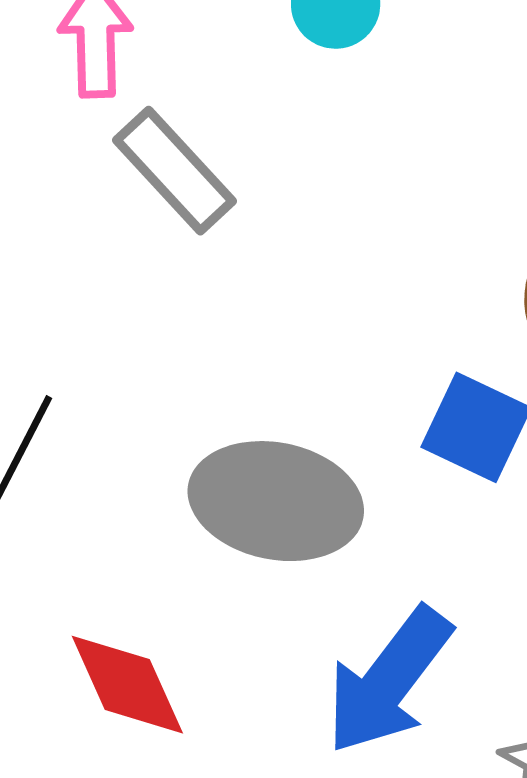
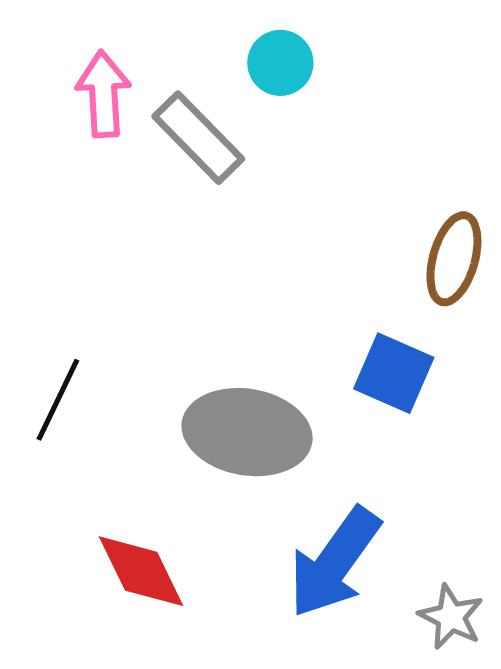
gray rectangle: (175, 171) -> (198, 138), moved

